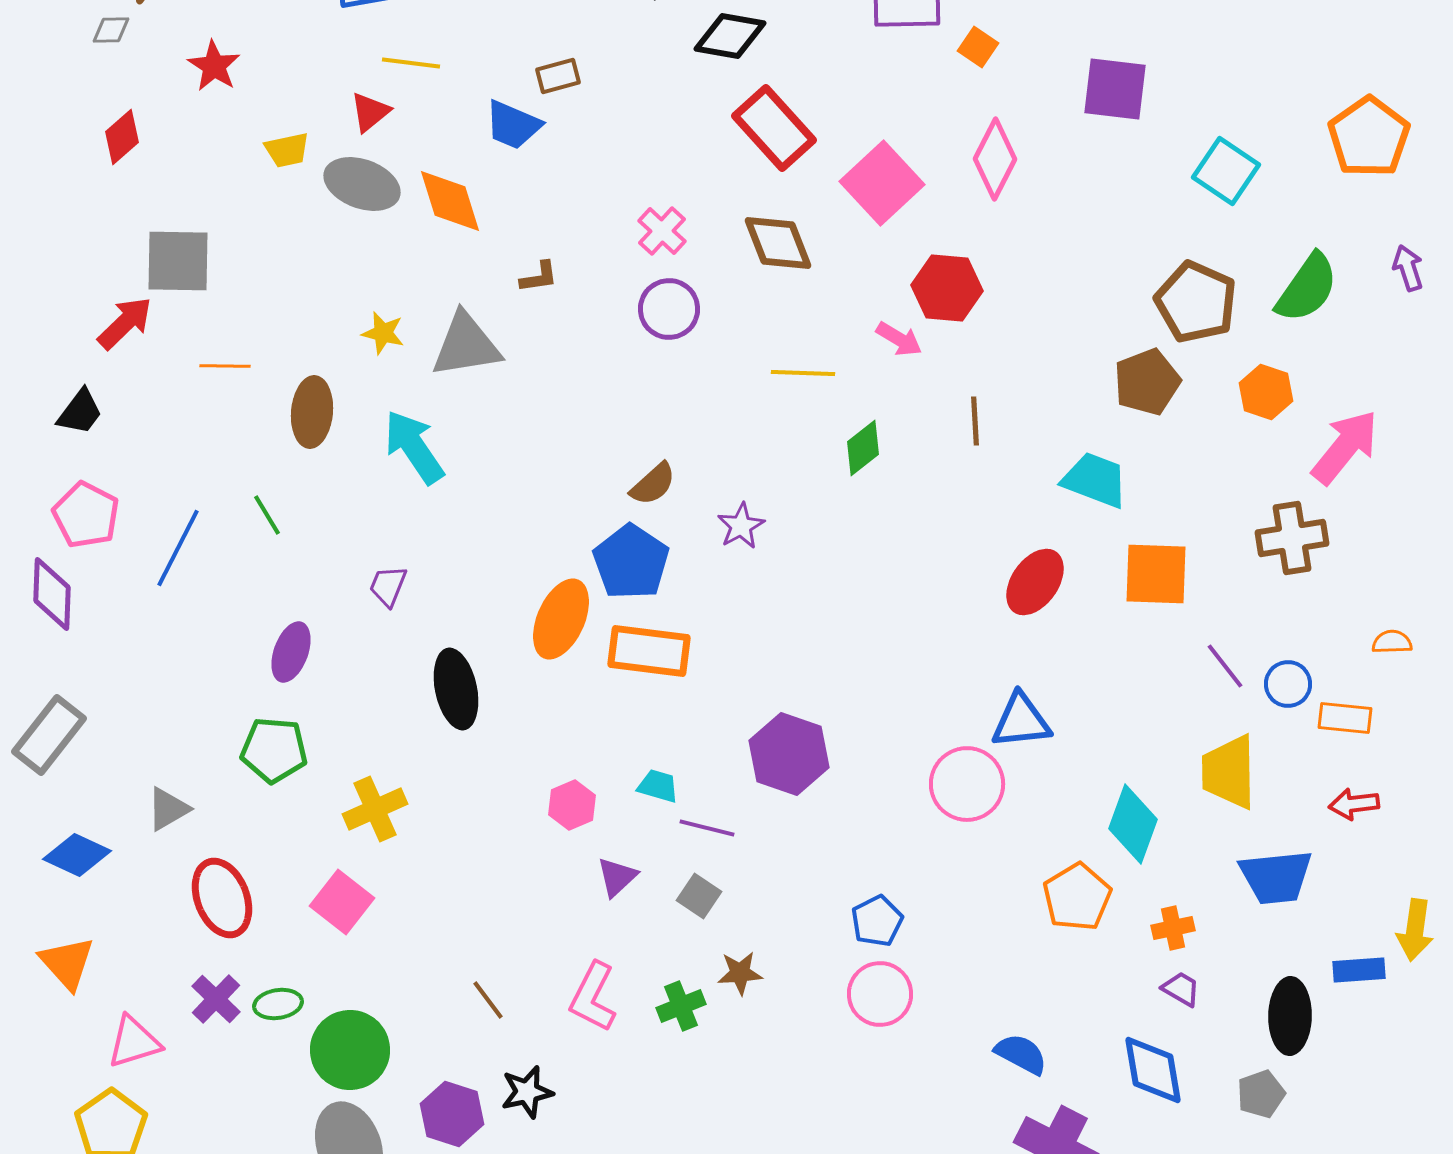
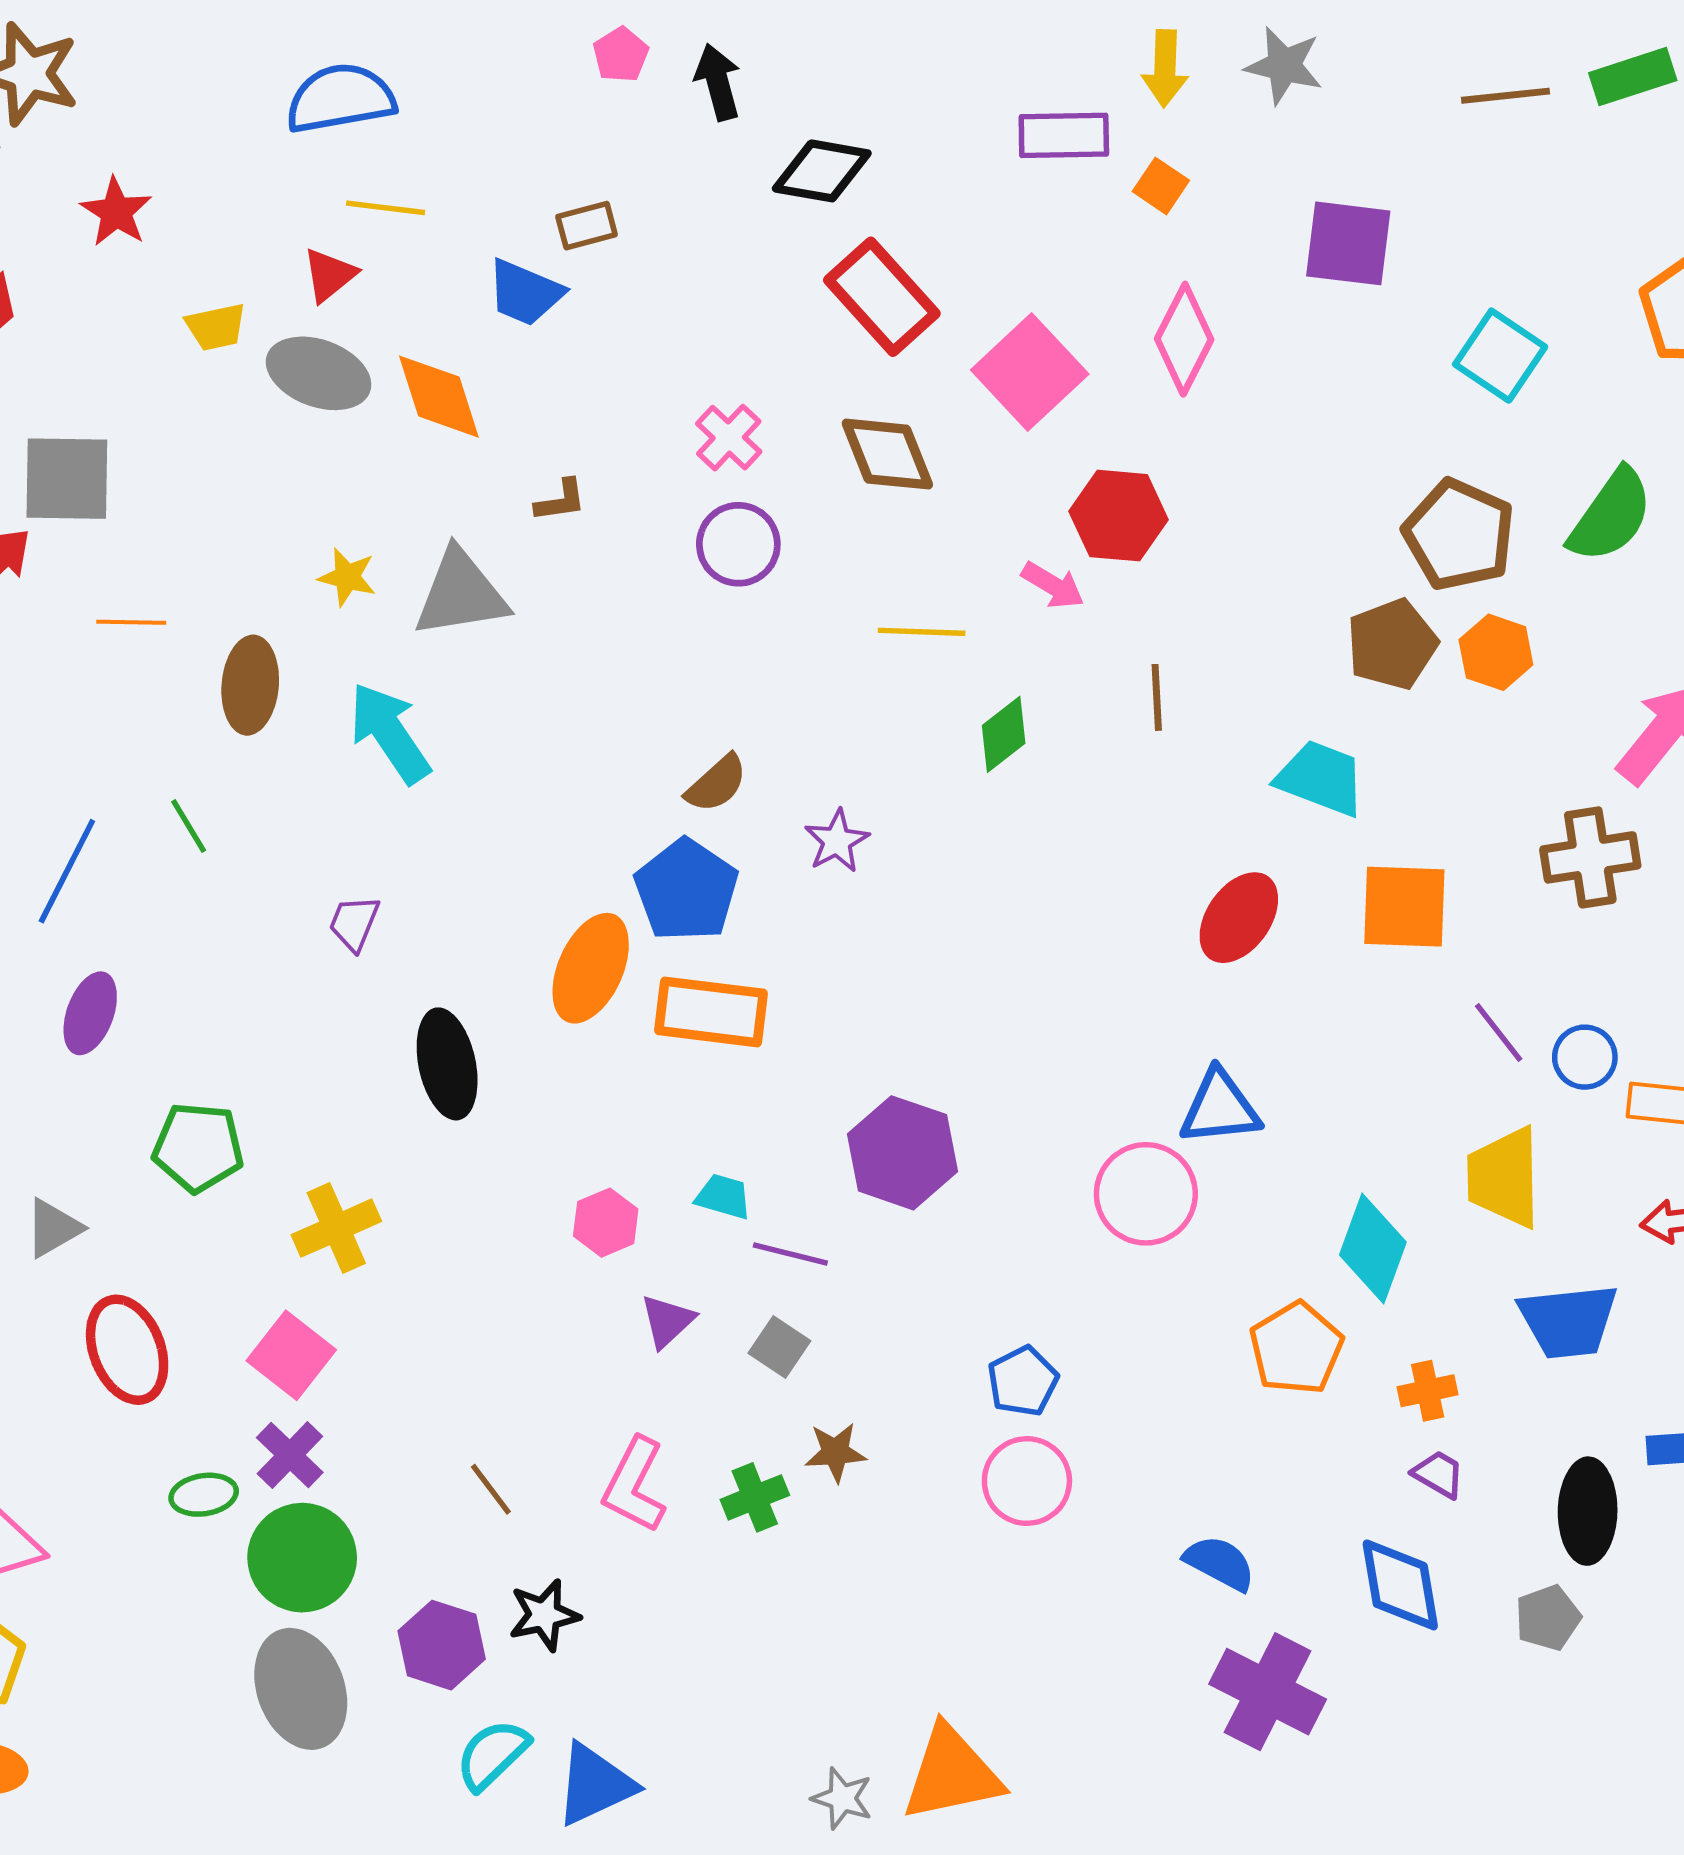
orange hexagon: (1266, 392) -> (1496, 652), moved
purple ellipse: (291, 652) -> (90, 1013), moved
purple cross: (216, 999) -> (290, 1455), moved

